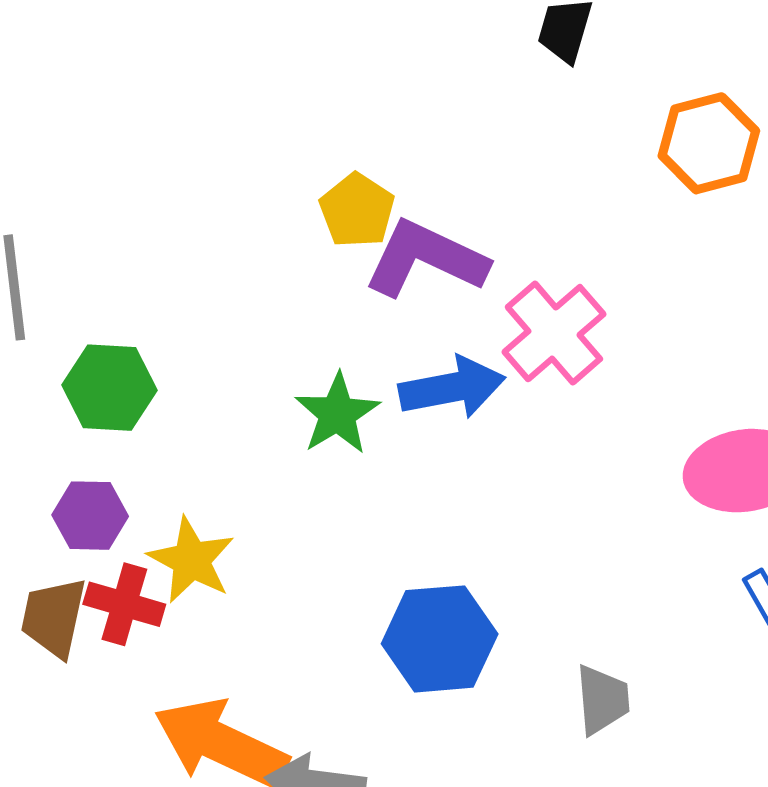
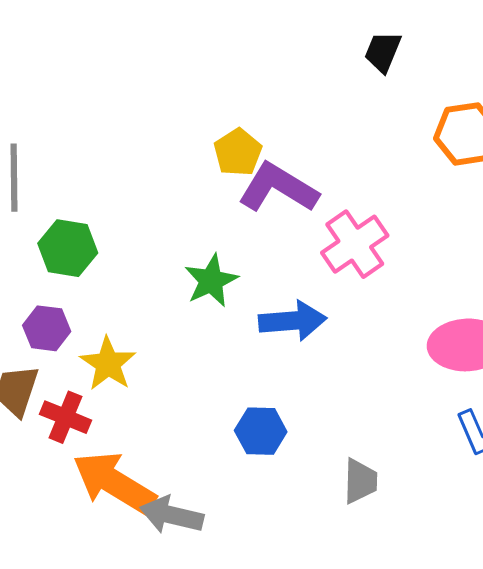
blue arrow: (452, 388) -> (293, 321), moved
red cross: (124, 604) -> (66, 417), moved
blue hexagon: (440, 639) -> (261, 431), size x0.7

